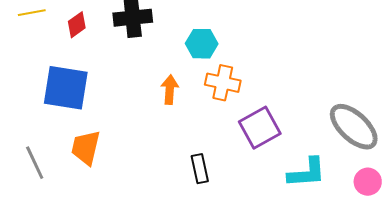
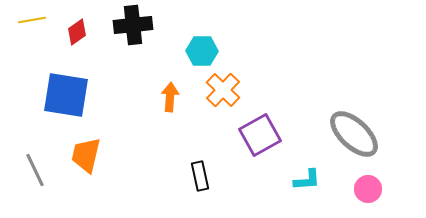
orange cross: (223, 83) -> (223, 90), turned 32
cyan L-shape: (307, 173) -> (307, 180), size x0.7

